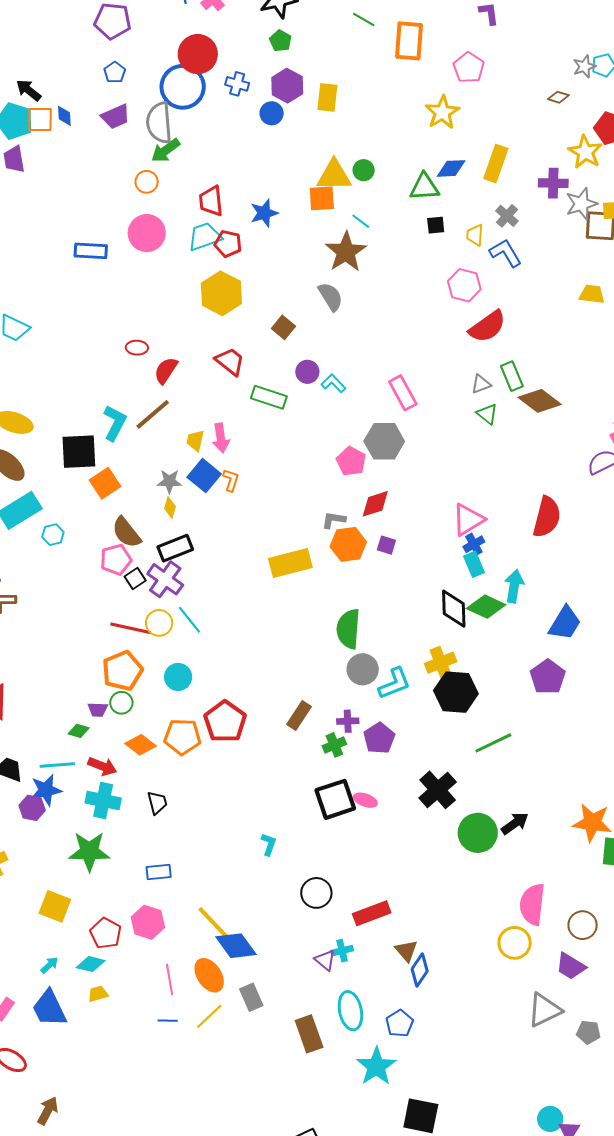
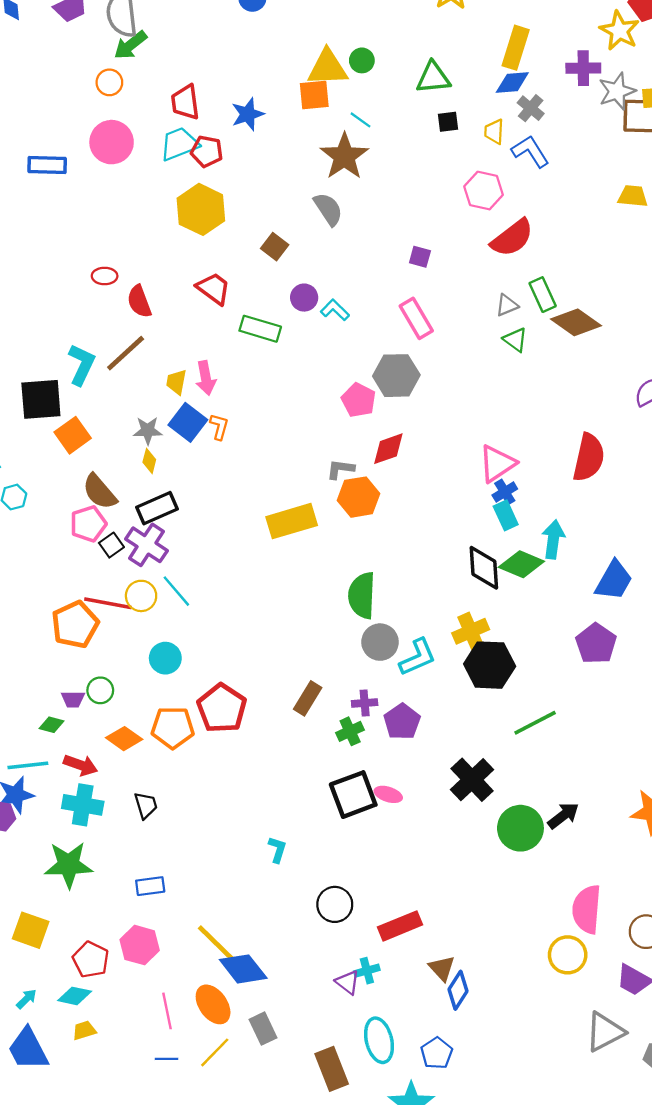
blue diamond: (451, 168) -> (512, 83), moved
red semicircle: (166, 370) -> (139, 301), turned -52
purple square: (386, 545) -> (420, 257), moved
orange pentagon: (122, 671) -> (75, 625), moved

